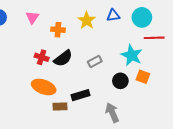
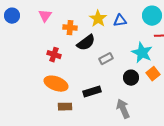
blue triangle: (113, 15) -> (120, 21), moved
black semicircle: (63, 58) -> (86, 43), moved
orange square: (143, 77) -> (153, 74), turned 32
brown rectangle: (60, 106) -> (65, 107), moved

